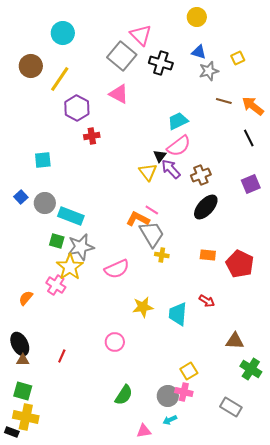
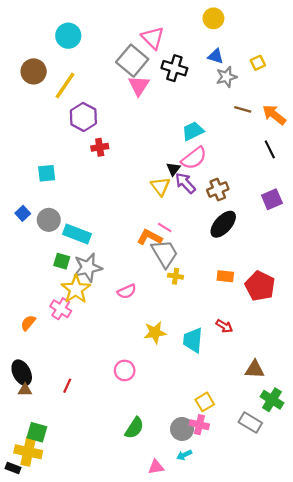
pink triangle: (119, 94) -> (139, 86), moved, turned 35
pink semicircle: (117, 269) -> (127, 291), size x0.7
green square: (23, 391) -> (37, 432), moved
gray rectangle: (231, 407) -> (250, 422), moved

